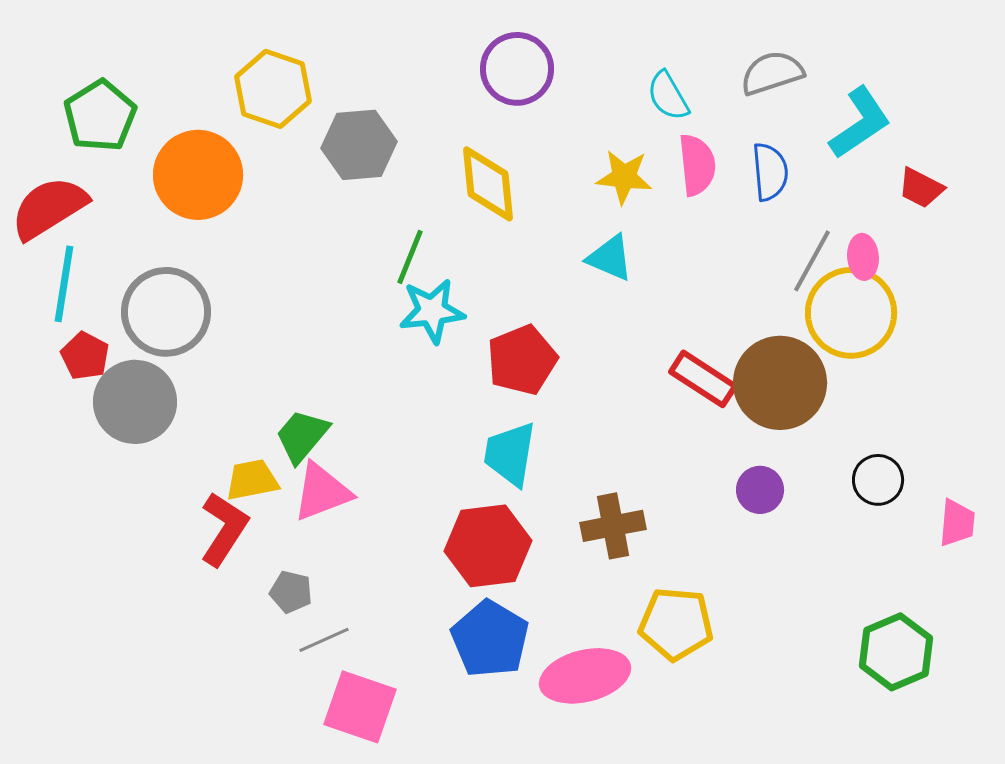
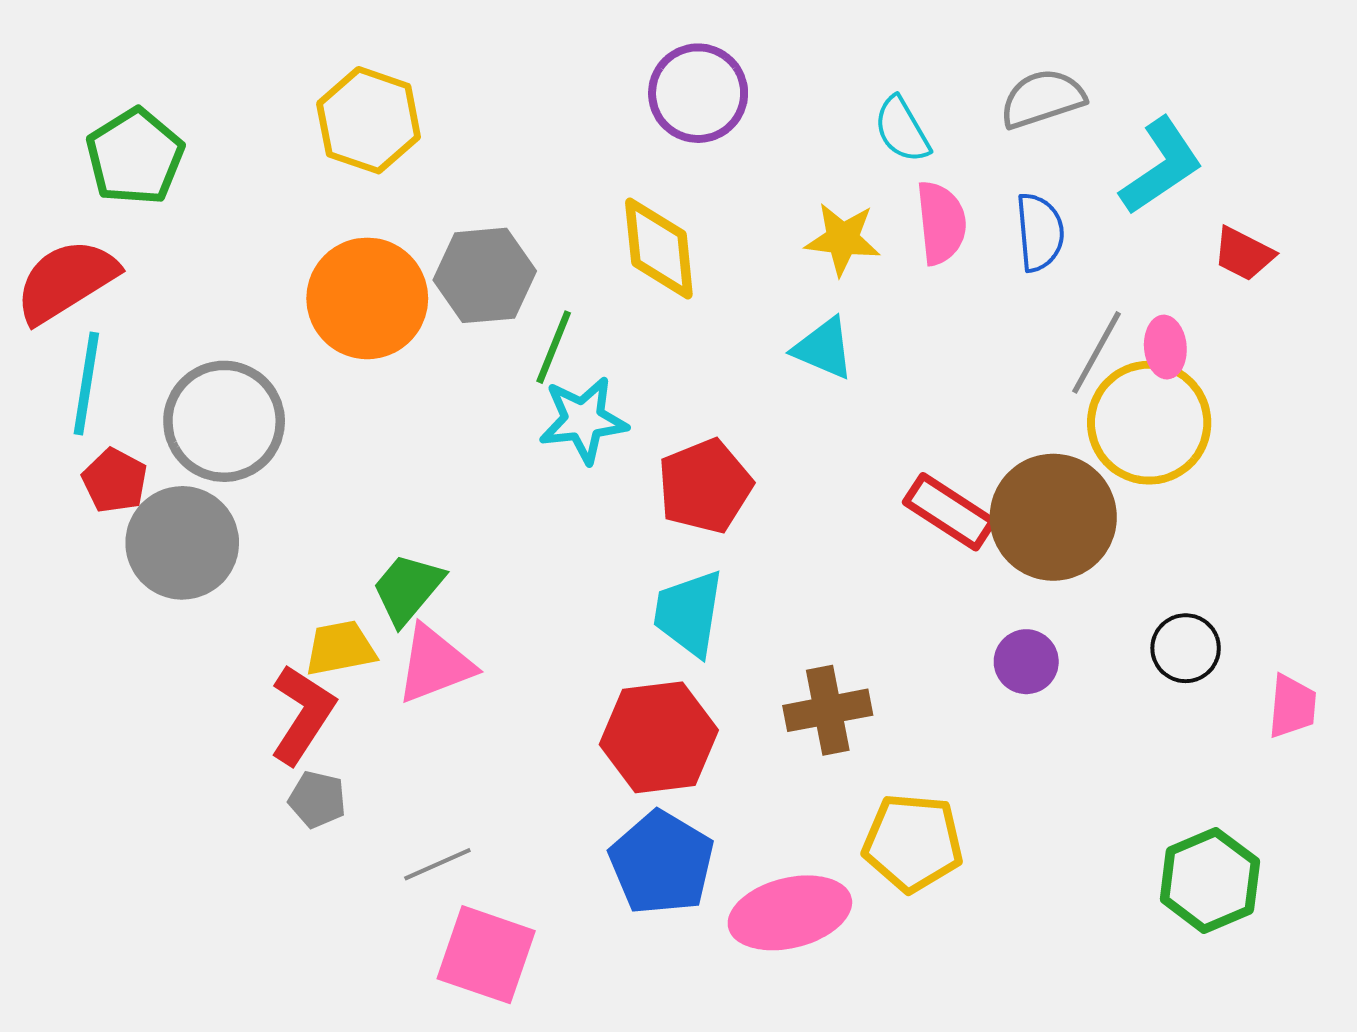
gray hexagon: (359, 145) -> (485, 275), moved
orange circle: (198, 175) -> (367, 298), moved
gray pentagon: (291, 592) -> (317, 799), moved

